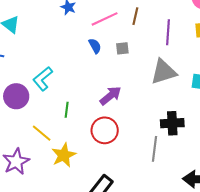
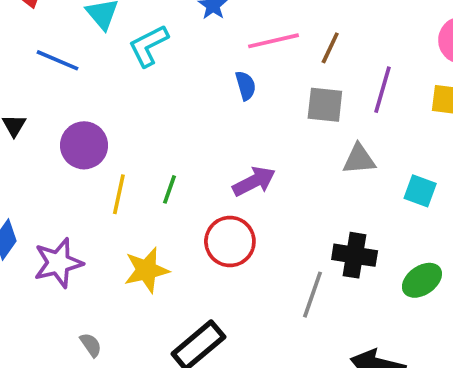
gray square: (122, 48) -> (325, 105), moved, size x1.5
gray triangle: (164, 72) -> (359, 159), size x0.7
cyan L-shape: (43, 79) -> (148, 46), moved
yellow line: (42, 133) -> (119, 194), moved, turned 50

